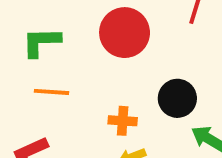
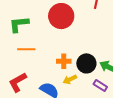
black circle: (177, 98) -> (86, 63), moved

